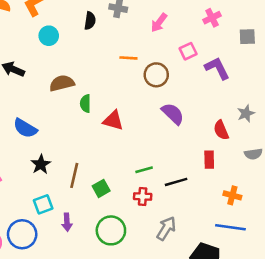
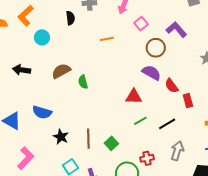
pink square: (188, 51) -> (141, 24), moved
brown circle: (156, 75) -> (156, 48), moved
red triangle: (113, 120) -> (134, 97), moved
red semicircle: (221, 130) -> (172, 86), moved
red cross: (143, 196) -> (147, 158), moved
gray arrow: (166, 228) -> (177, 151), moved

